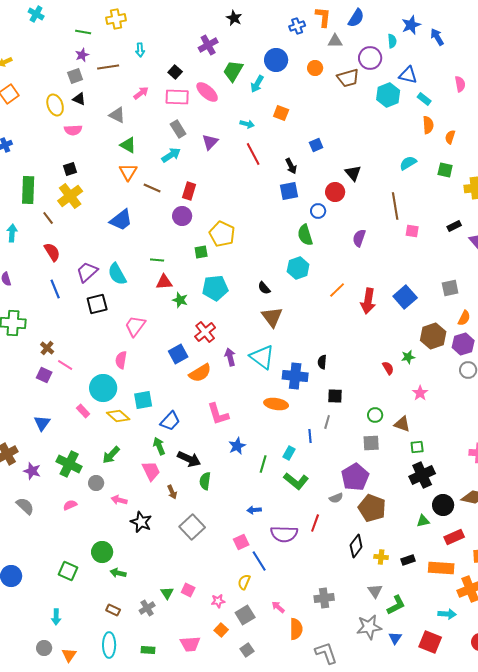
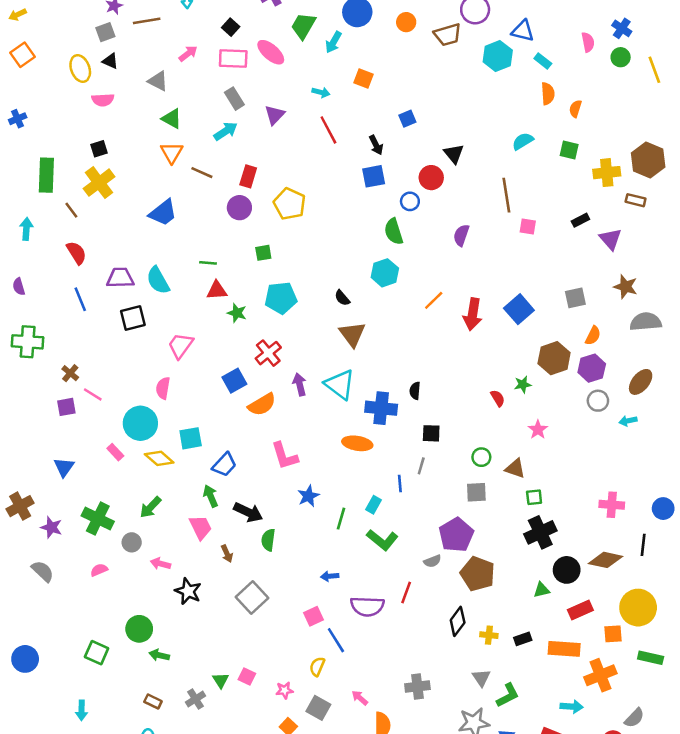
yellow pentagon: (222, 234) -> (290, 204), moved
purple trapezoid: (87, 272) -> (120, 278), turned 40
purple square: (44, 375) -> (66, 407), turned -35
gray square: (245, 615) -> (318, 708), turned -30

